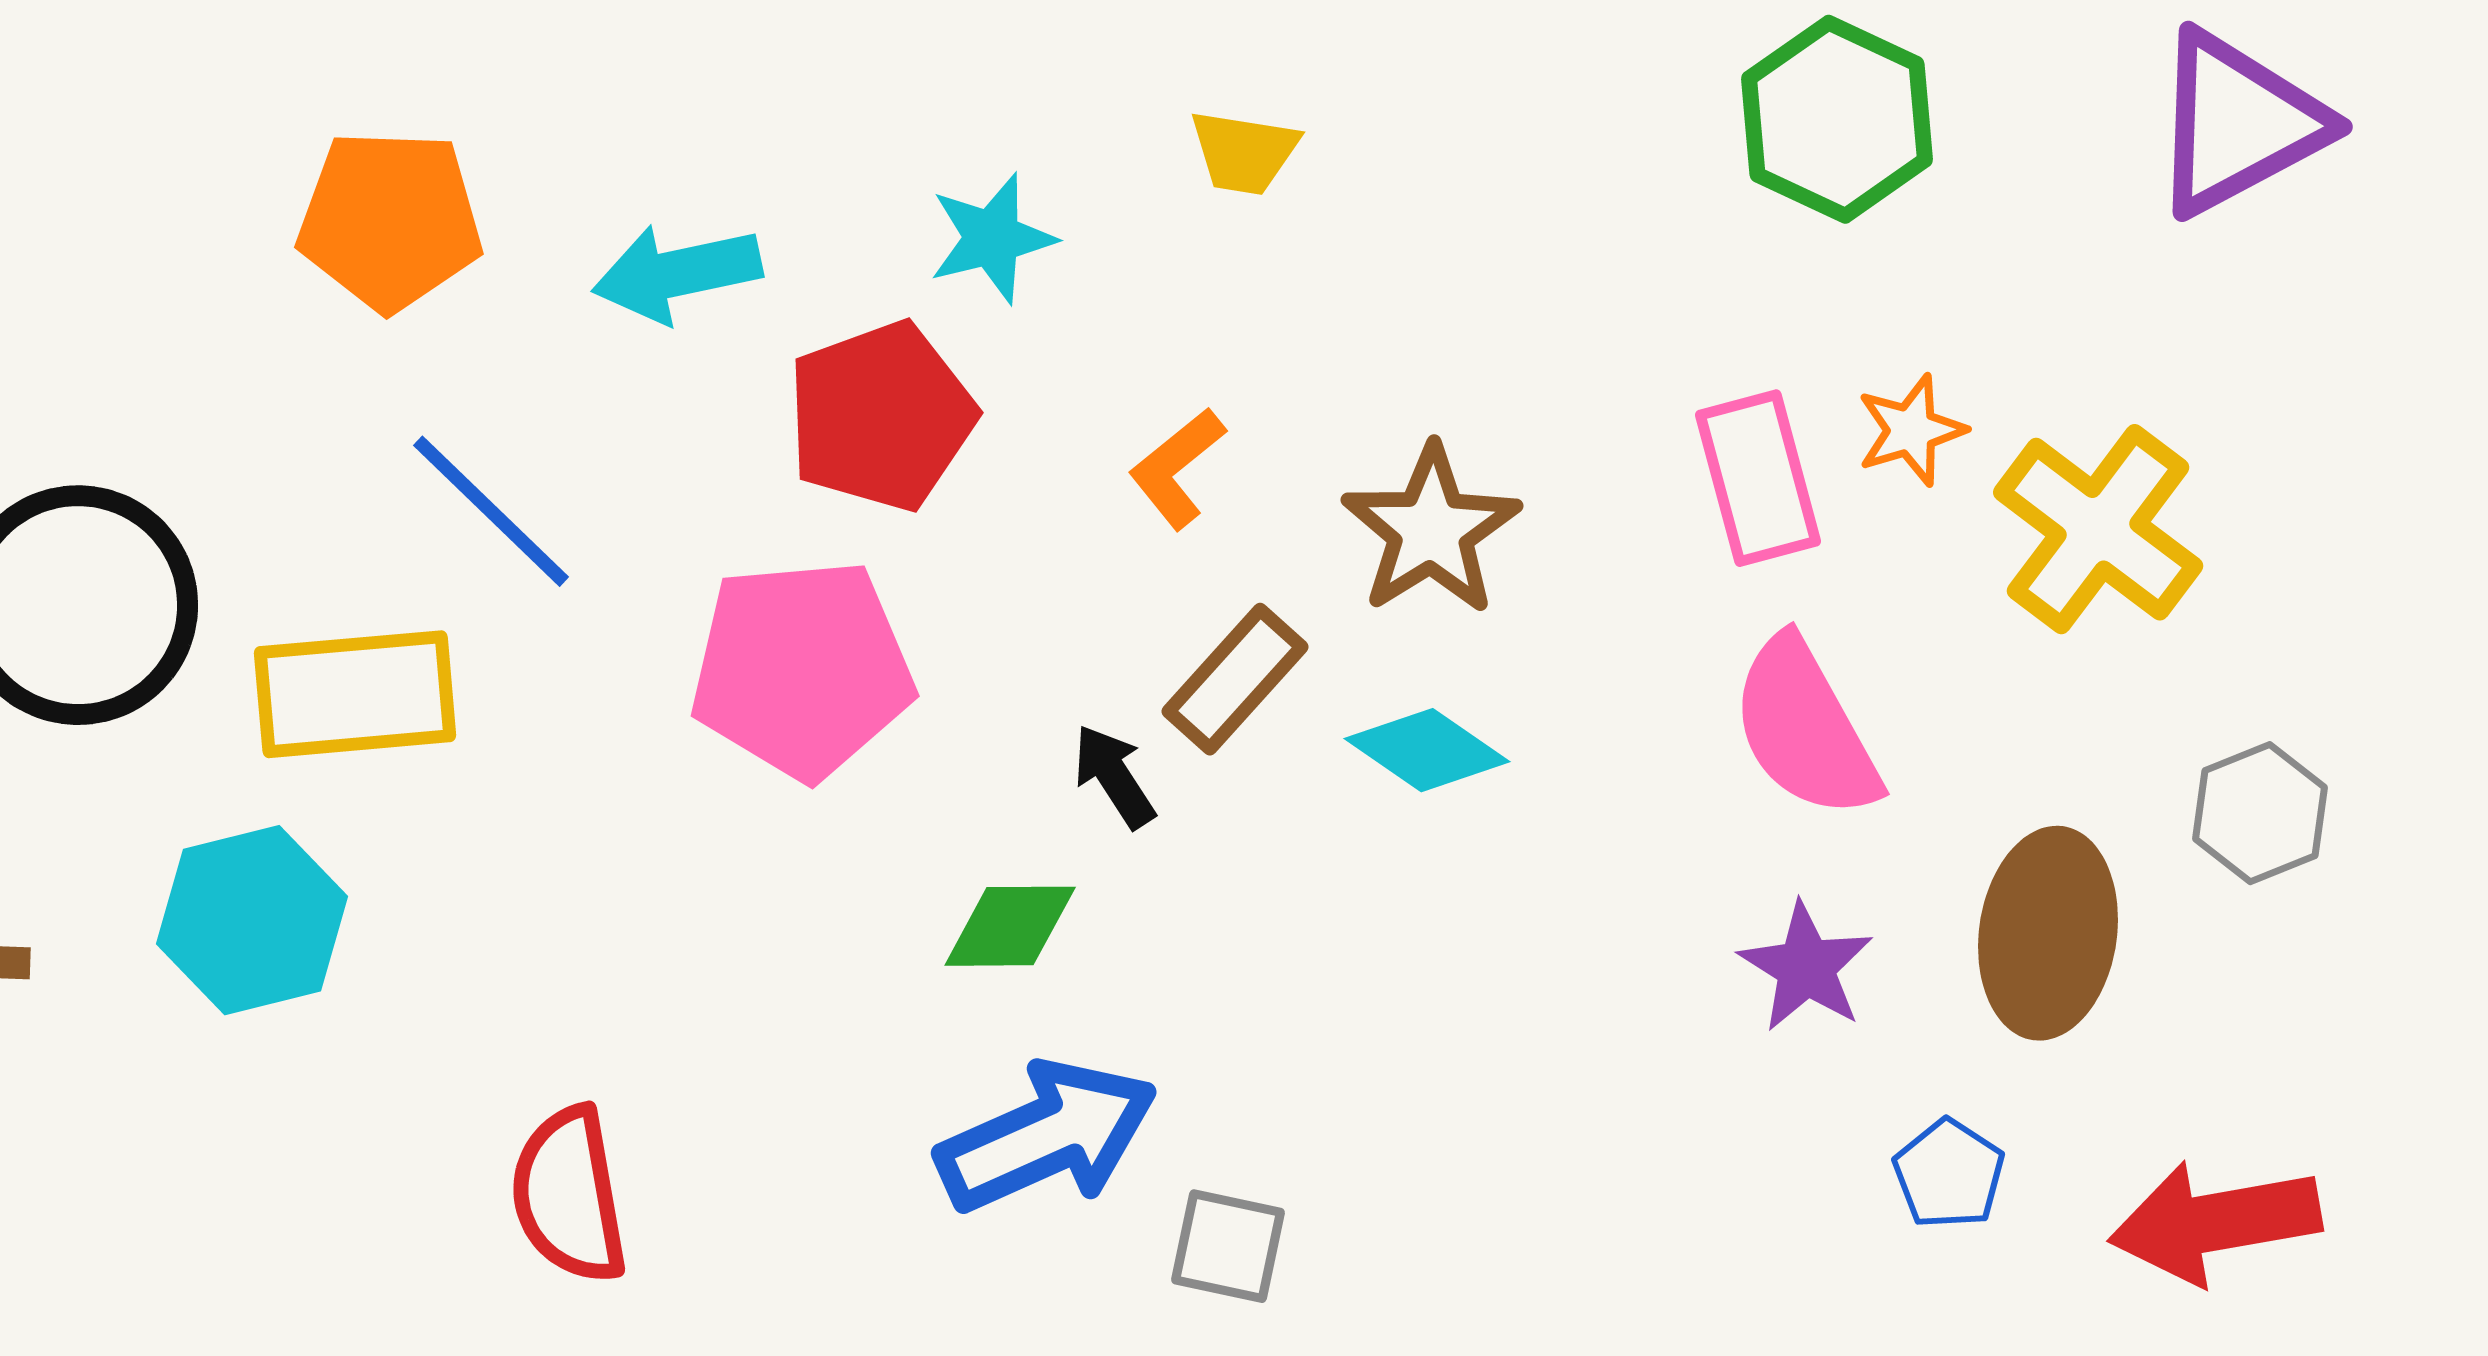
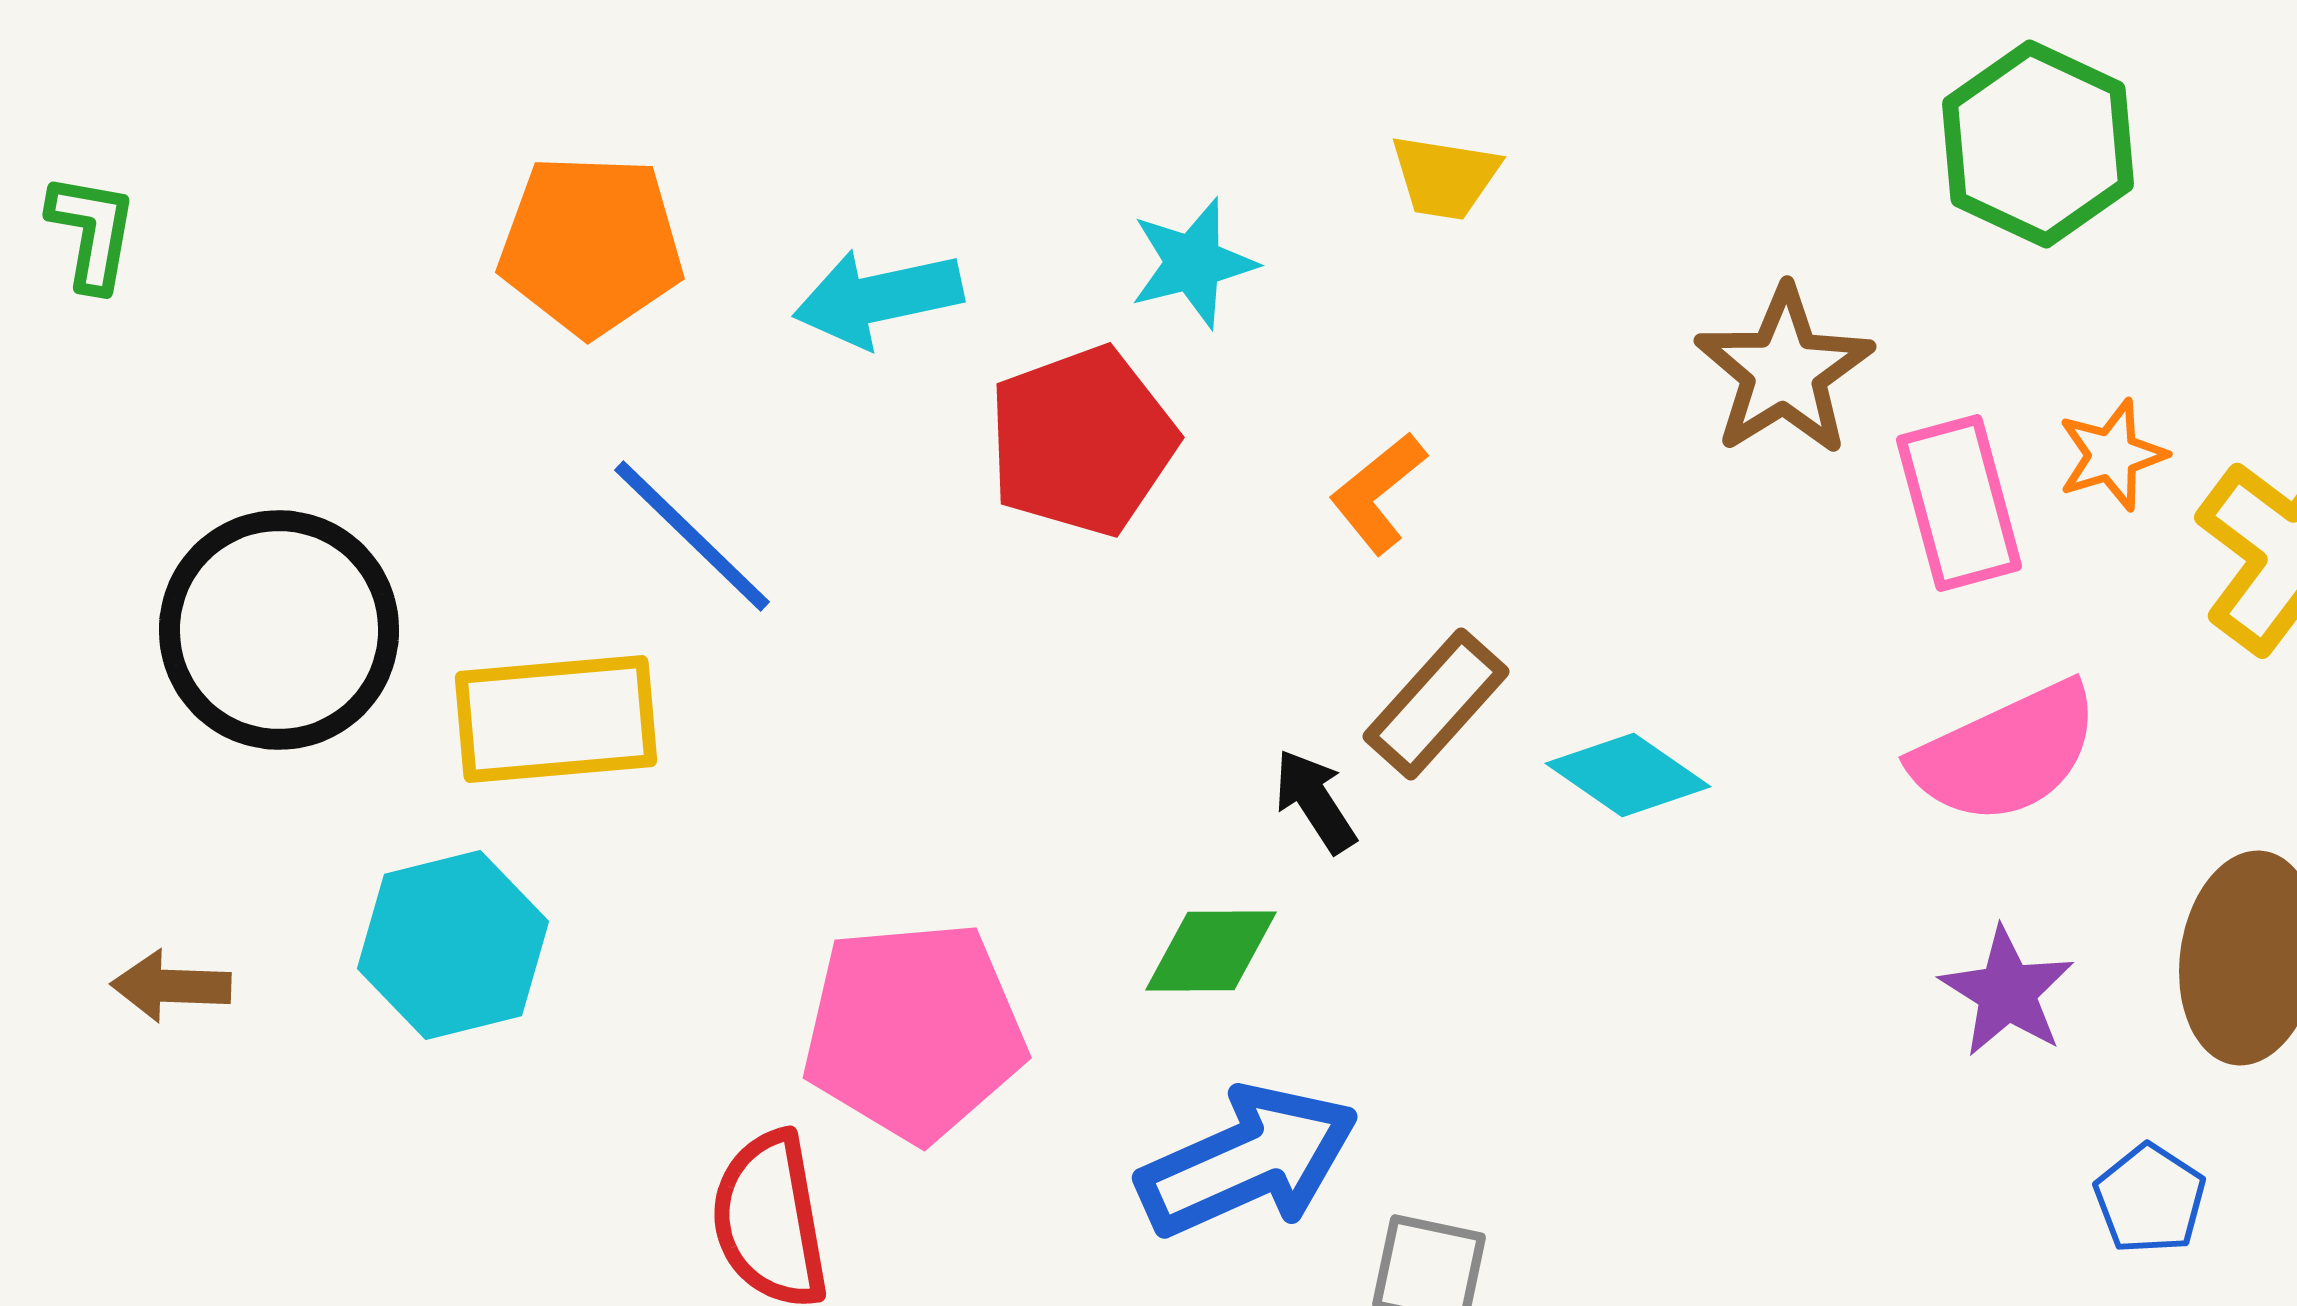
brown star: (1431, 530) -> (1784, 371), moved
pink pentagon: (802, 669) -> (914, 1031), moved
pink semicircle: (1805, 728) -> (2006, 753), turned -86

